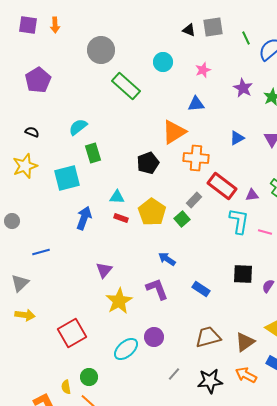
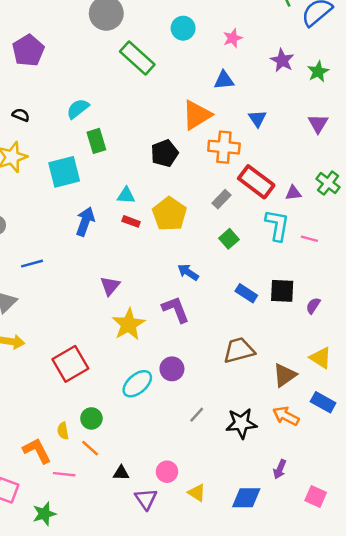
blue triangle: (237, 138) -> (257, 119), moved, turned -35
green square: (182, 219) -> (229, 239), moved
blue rectangle: (201, 289) -> (246, 293), moved
brown trapezoid: (208, 337) -> (239, 350), moved

